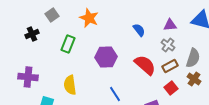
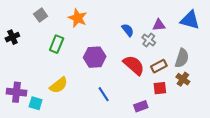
black cross: (32, 34) -> (12, 37), moved
gray cross: (168, 45) -> (149, 40), moved
purple cross: (28, 77) -> (16, 92), moved
yellow semicircle: (70, 85) -> (59, 85), turned -120
red square: (171, 88) -> (160, 88), turned 32

